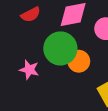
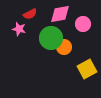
pink star: (29, 70) -> (19, 29), moved

